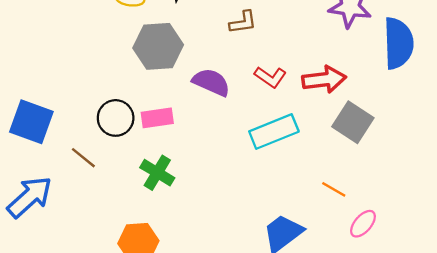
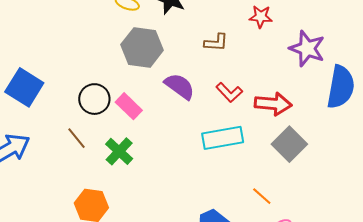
pink rectangle: (157, 118) -> (129, 106), turned 40
brown line: (83, 158) -> (76, 138), moved

